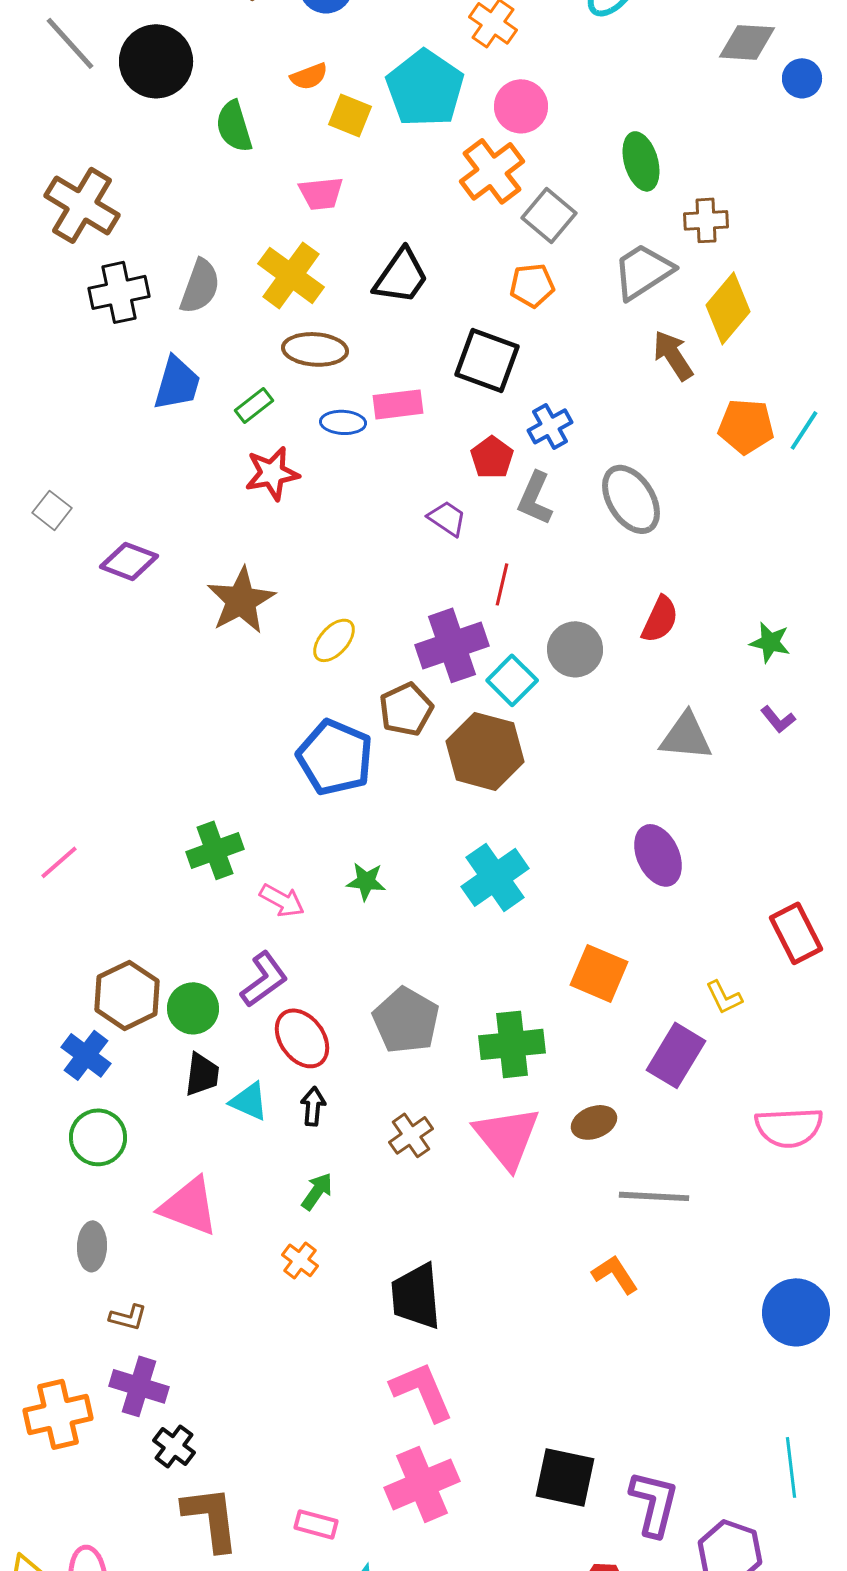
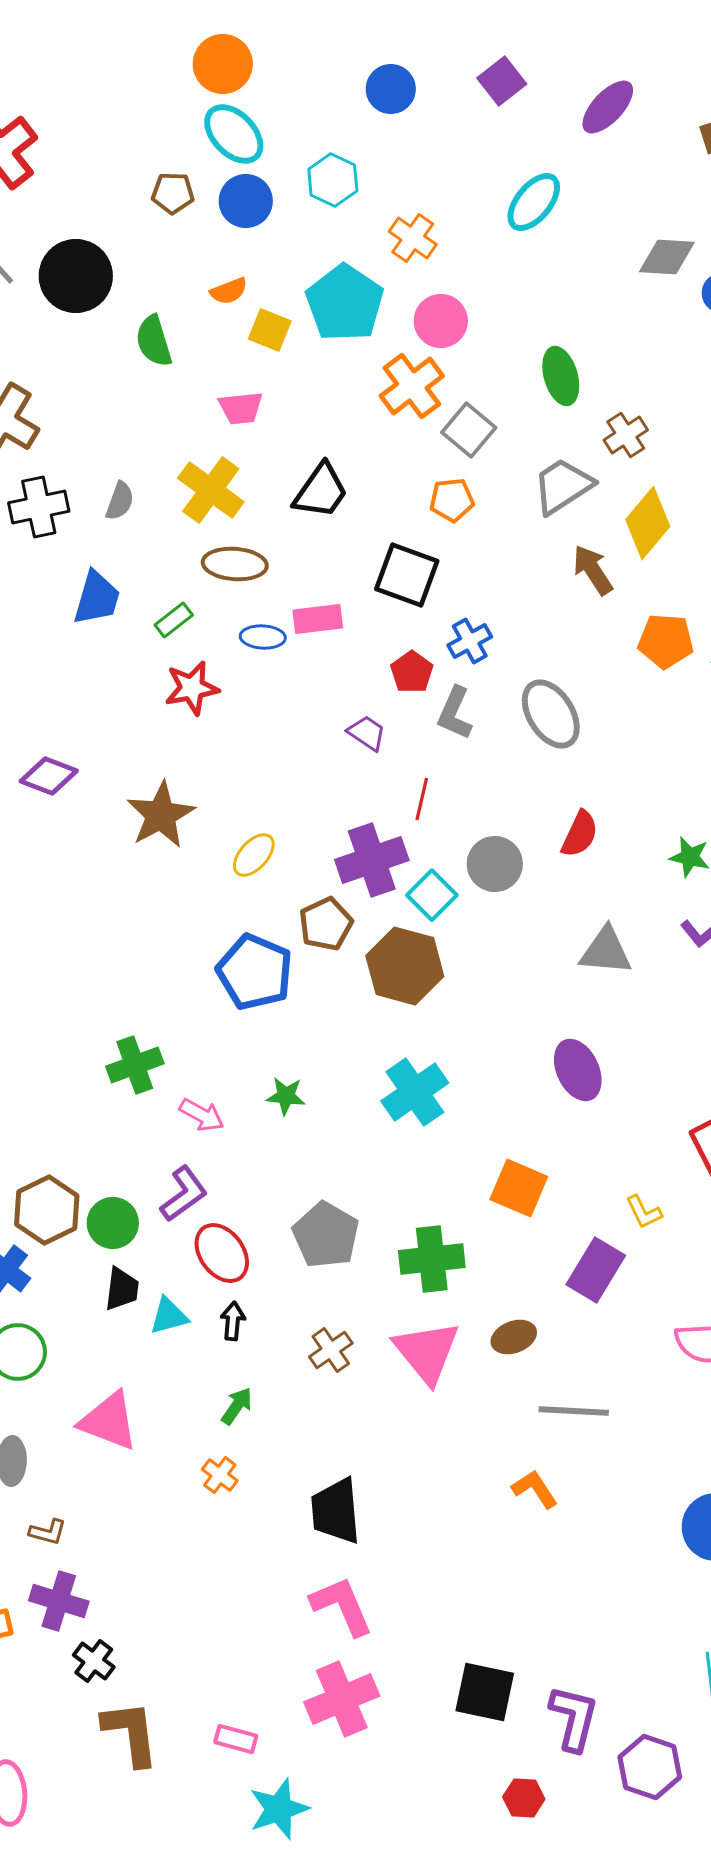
brown cross: (706, 220) -> (626, 435), turned -30
gray semicircle: (200, 286) -> (120, 501), size x0.7
cyan triangle: (249, 1101) -> (169, 1316), turned -39

